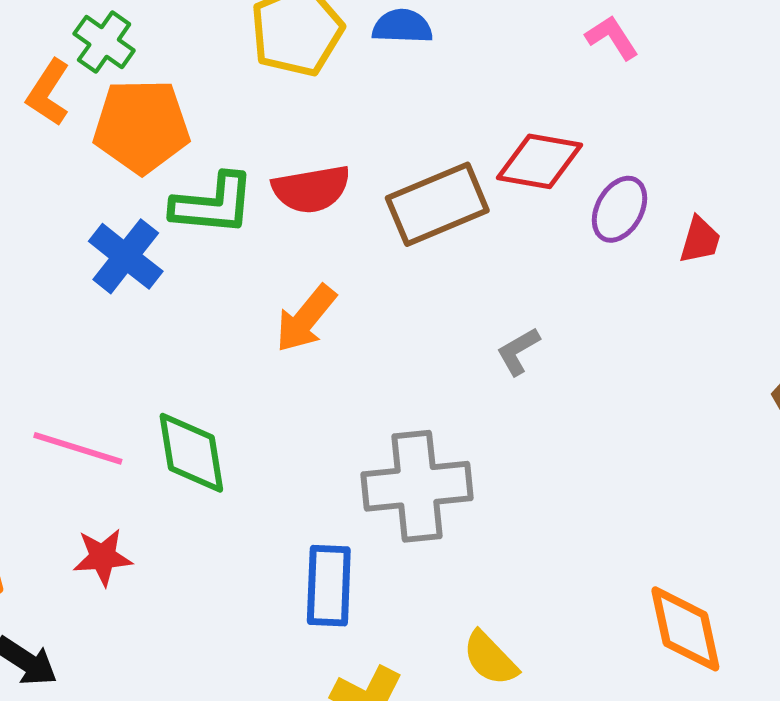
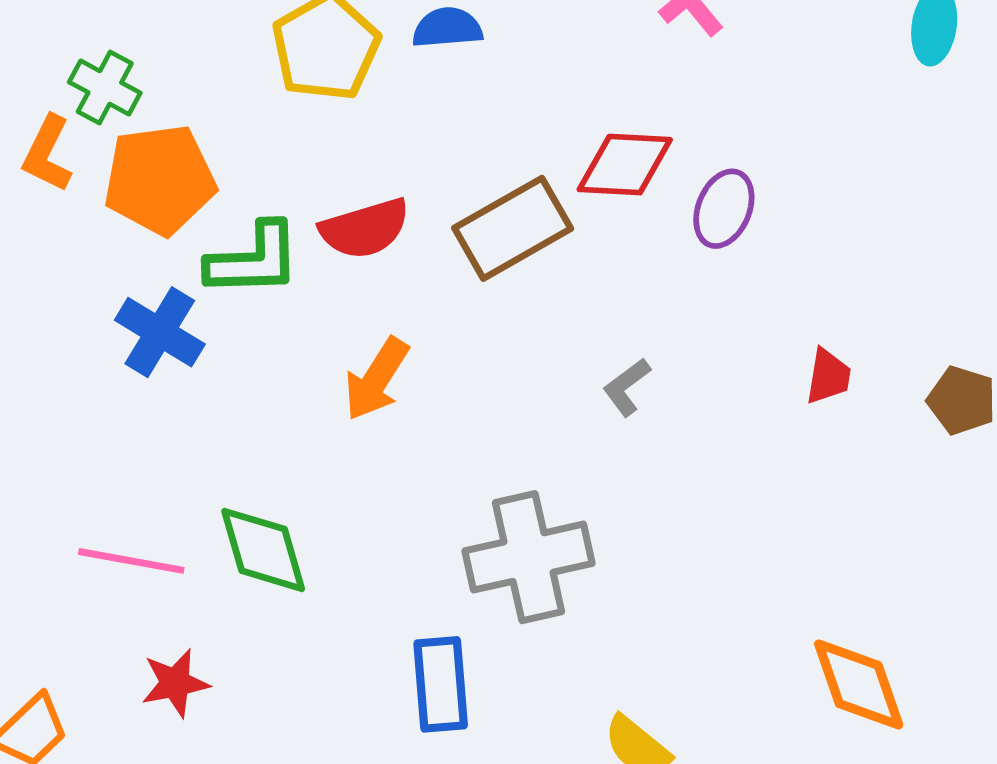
red trapezoid: (700, 240) -> (828, 376), moved

